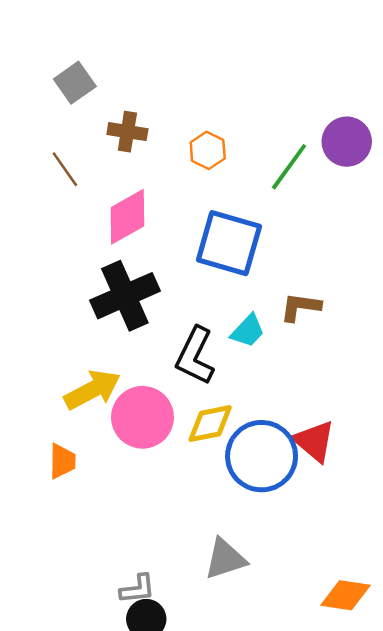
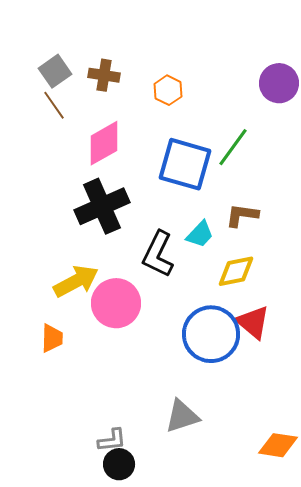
gray square: (75, 83) -> (55, 71), moved
green line: (289, 167) -> (233, 147), moved
yellow diamond: (210, 424) -> (236, 271), moved

